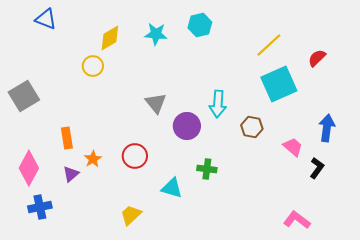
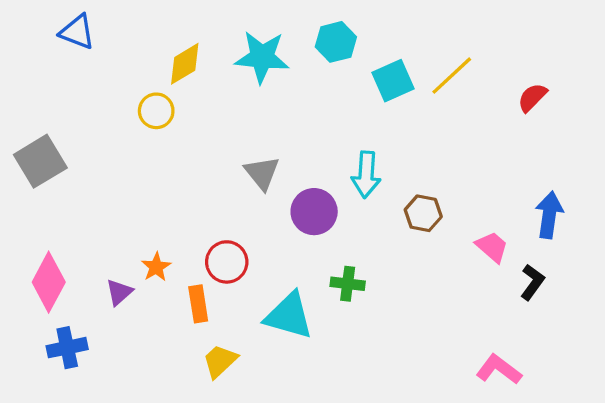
cyan star: (156, 34) -> (262, 57), size x1.4
cyan square: (279, 84) -> (393, 81), moved, size x0.7
orange rectangle: (67, 138) -> (198, 304), moved
cyan triangle: (172, 188) -> (289, 316), size x1.4

